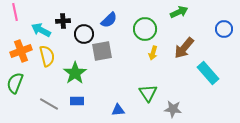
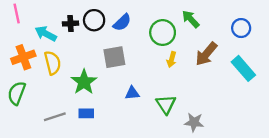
green arrow: (179, 12) -> (191, 19), moved, turned -108
blue circle: (224, 29) -> (241, 28), moved
black circle: (84, 34) -> (94, 20), moved
cyan rectangle: (208, 73) -> (243, 68), moved
gray line: (49, 104) -> (55, 117), turned -48
blue triangle: (118, 110) -> (132, 93), moved

